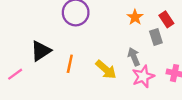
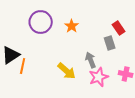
orange star: (135, 17) -> (72, 26), moved
orange line: (70, 64) -> (23, 66), moved

